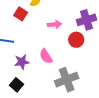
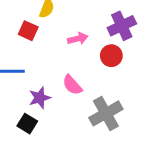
black square: (16, 85) -> (27, 124), moved

